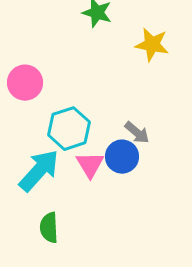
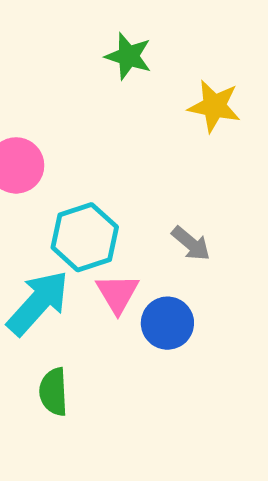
blue circle: (122, 157) -> (167, 323), moved

